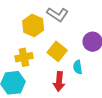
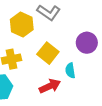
red arrow: (59, 81) -> (50, 86), turned -120

